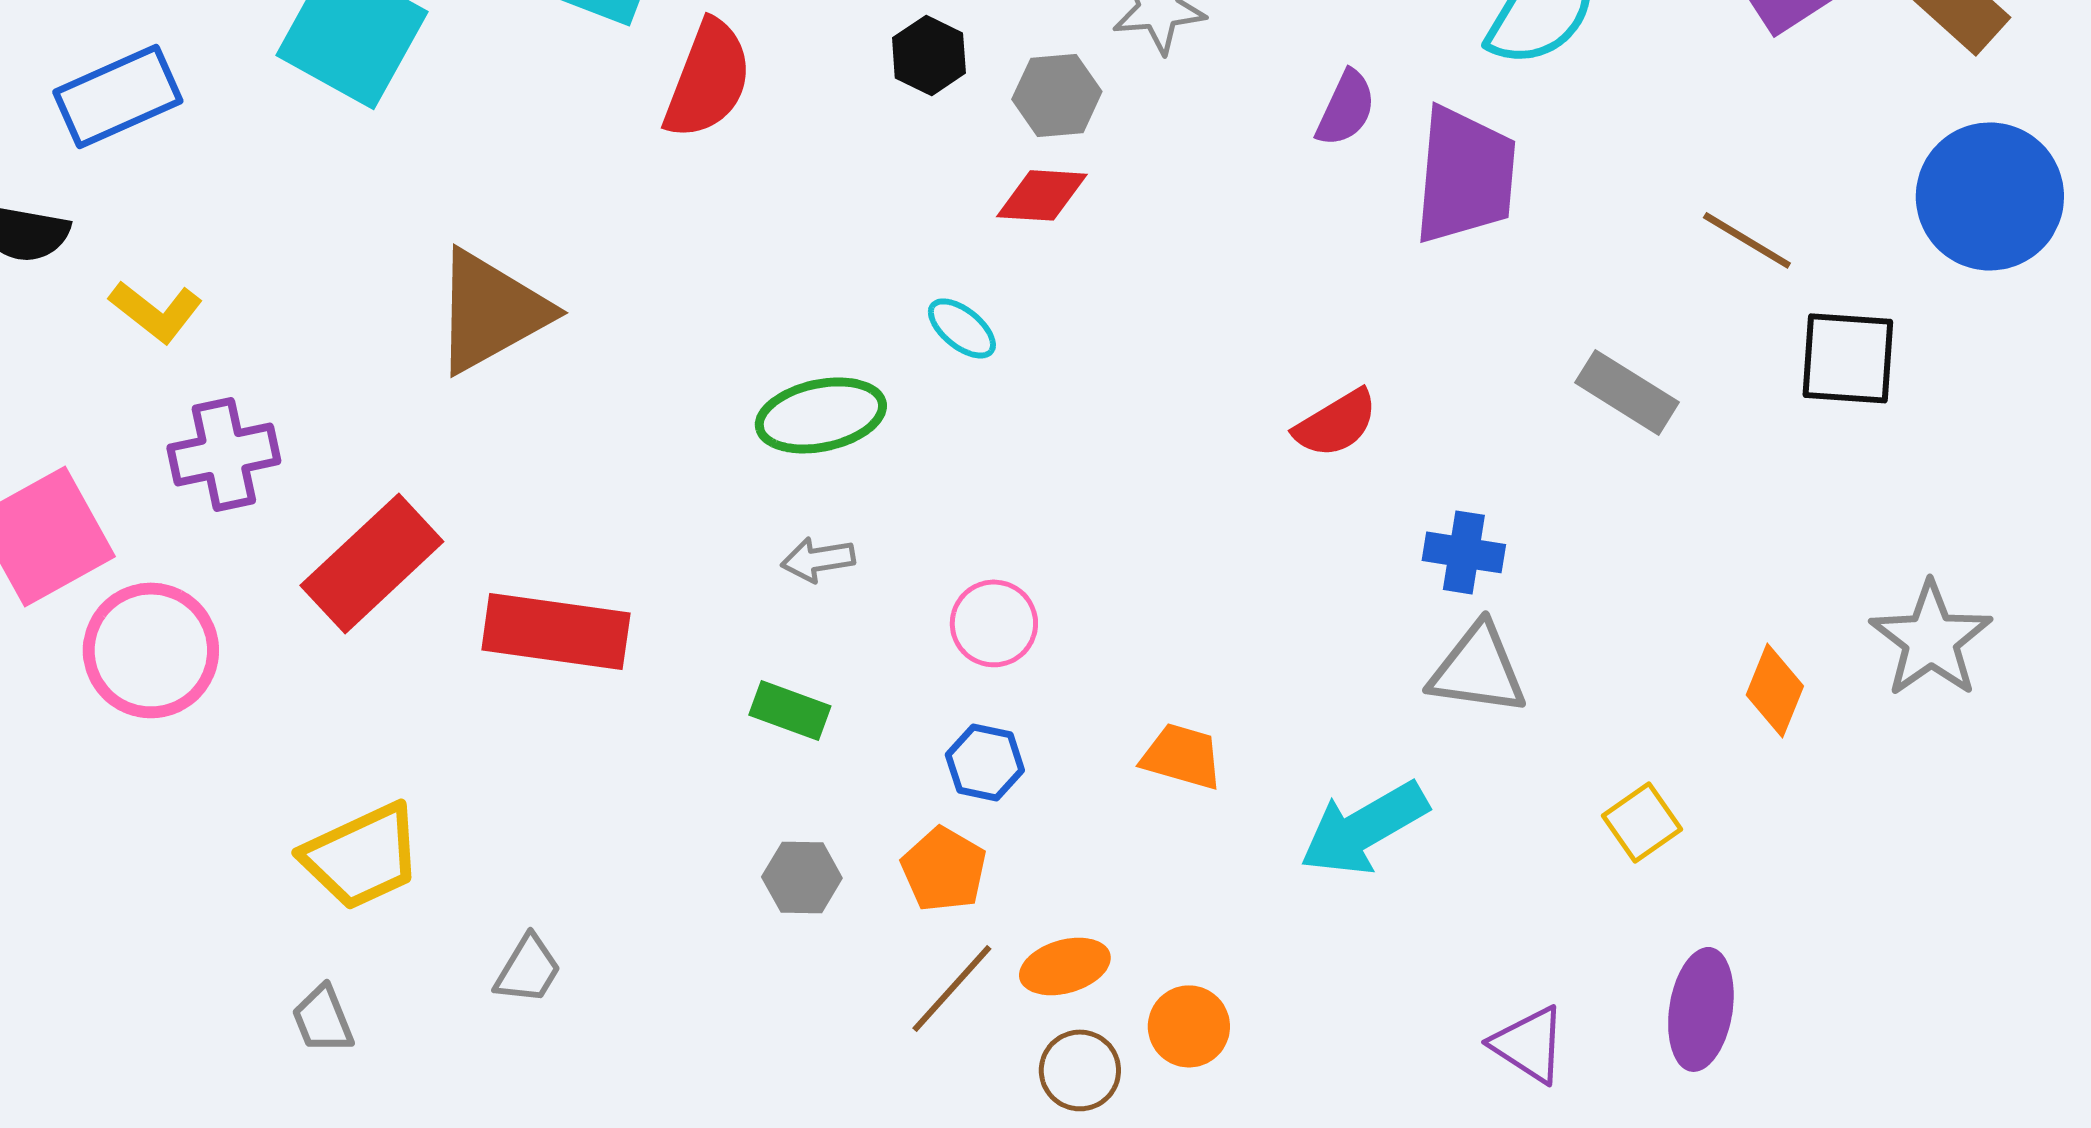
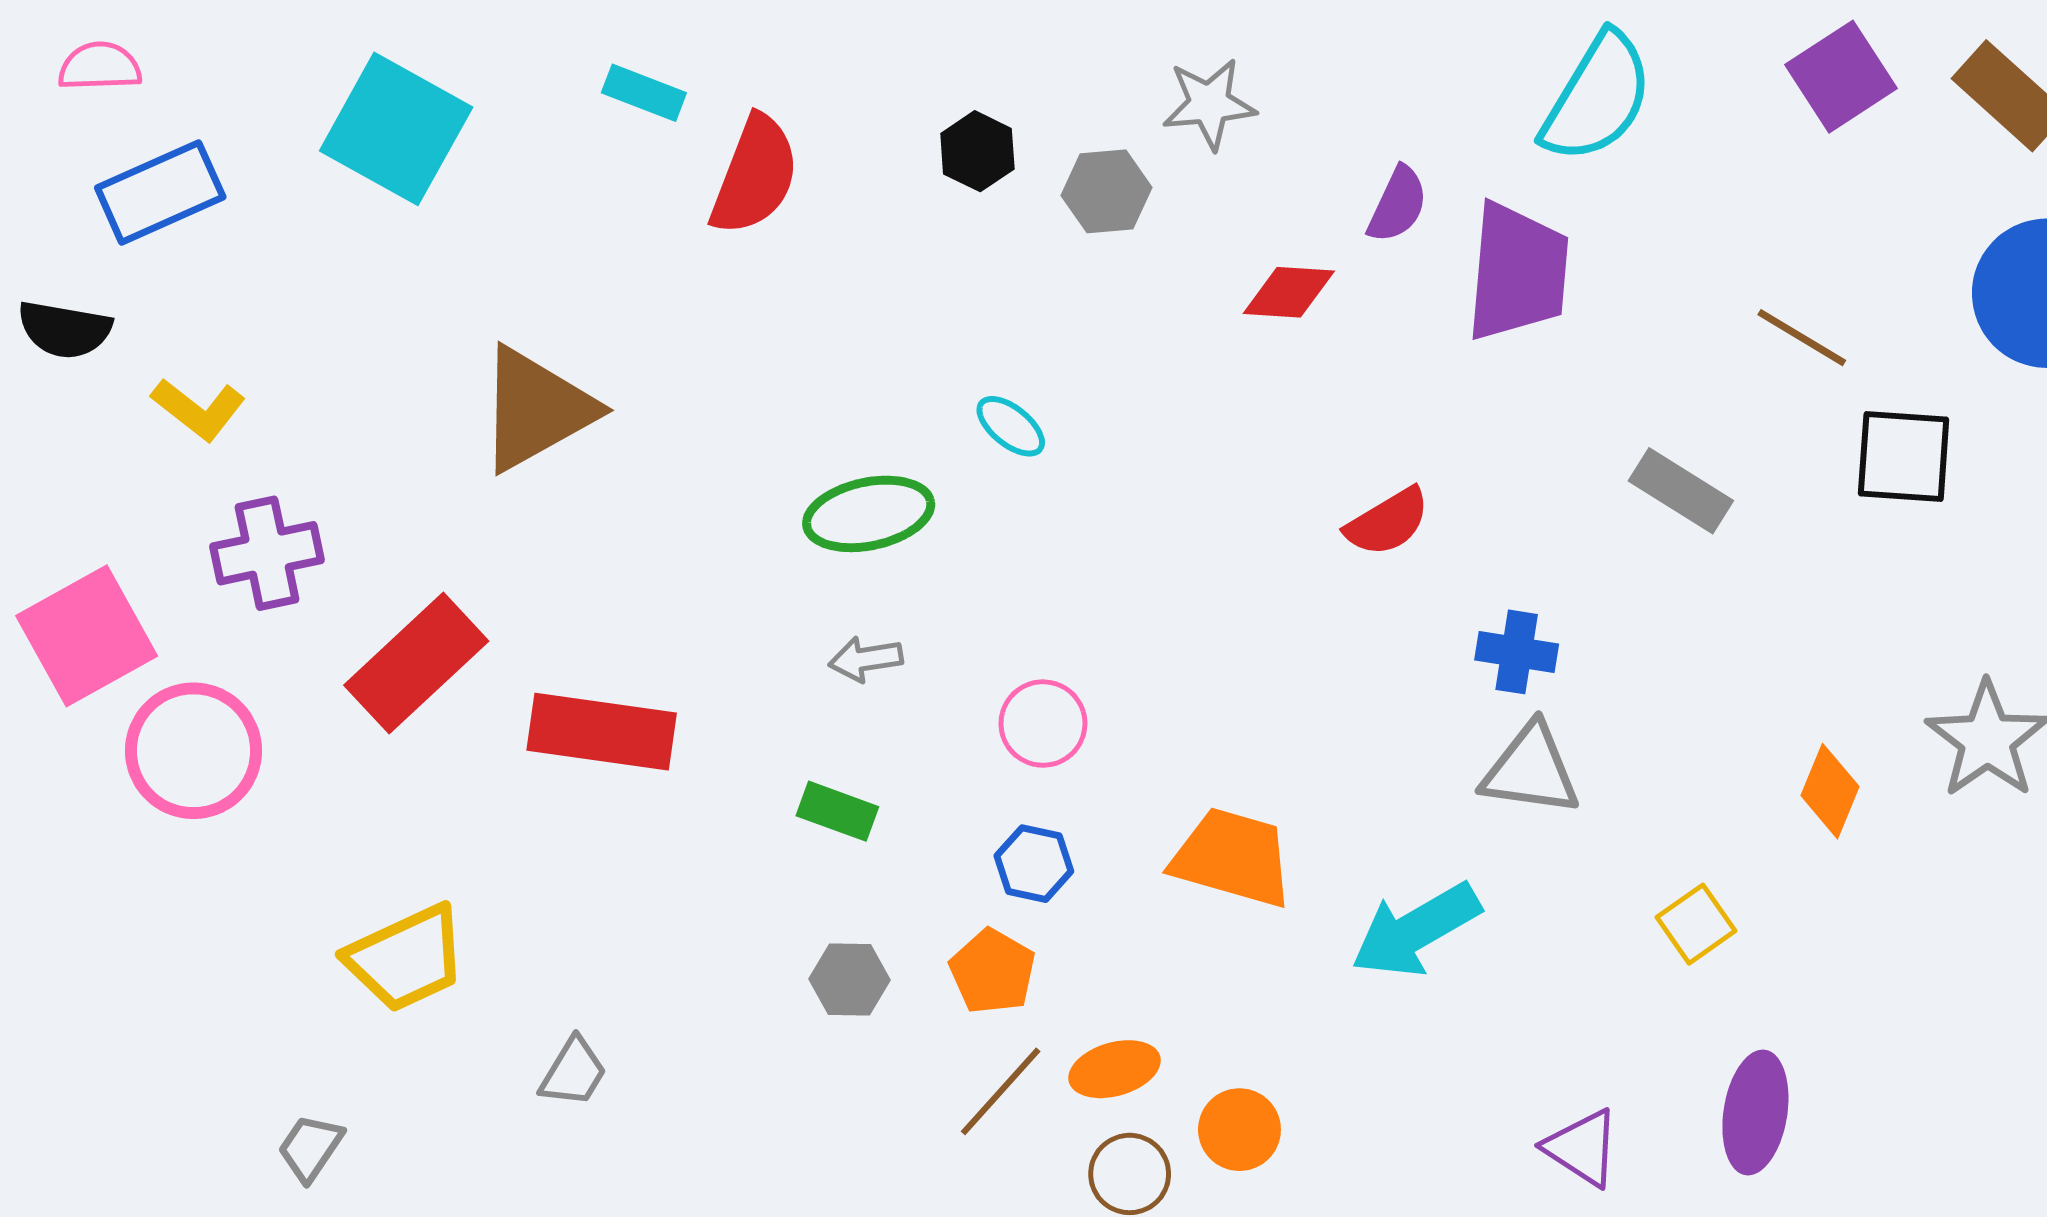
red diamond: (1042, 195) -> (1289, 292), moved
orange trapezoid: (1182, 756) -> (1232, 858), size x1.5
gray trapezoid: (323, 1019) -> (310, 1148), moved, turned 56

